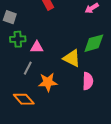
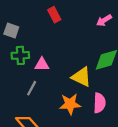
orange star: (48, 82) -> (70, 104), moved

